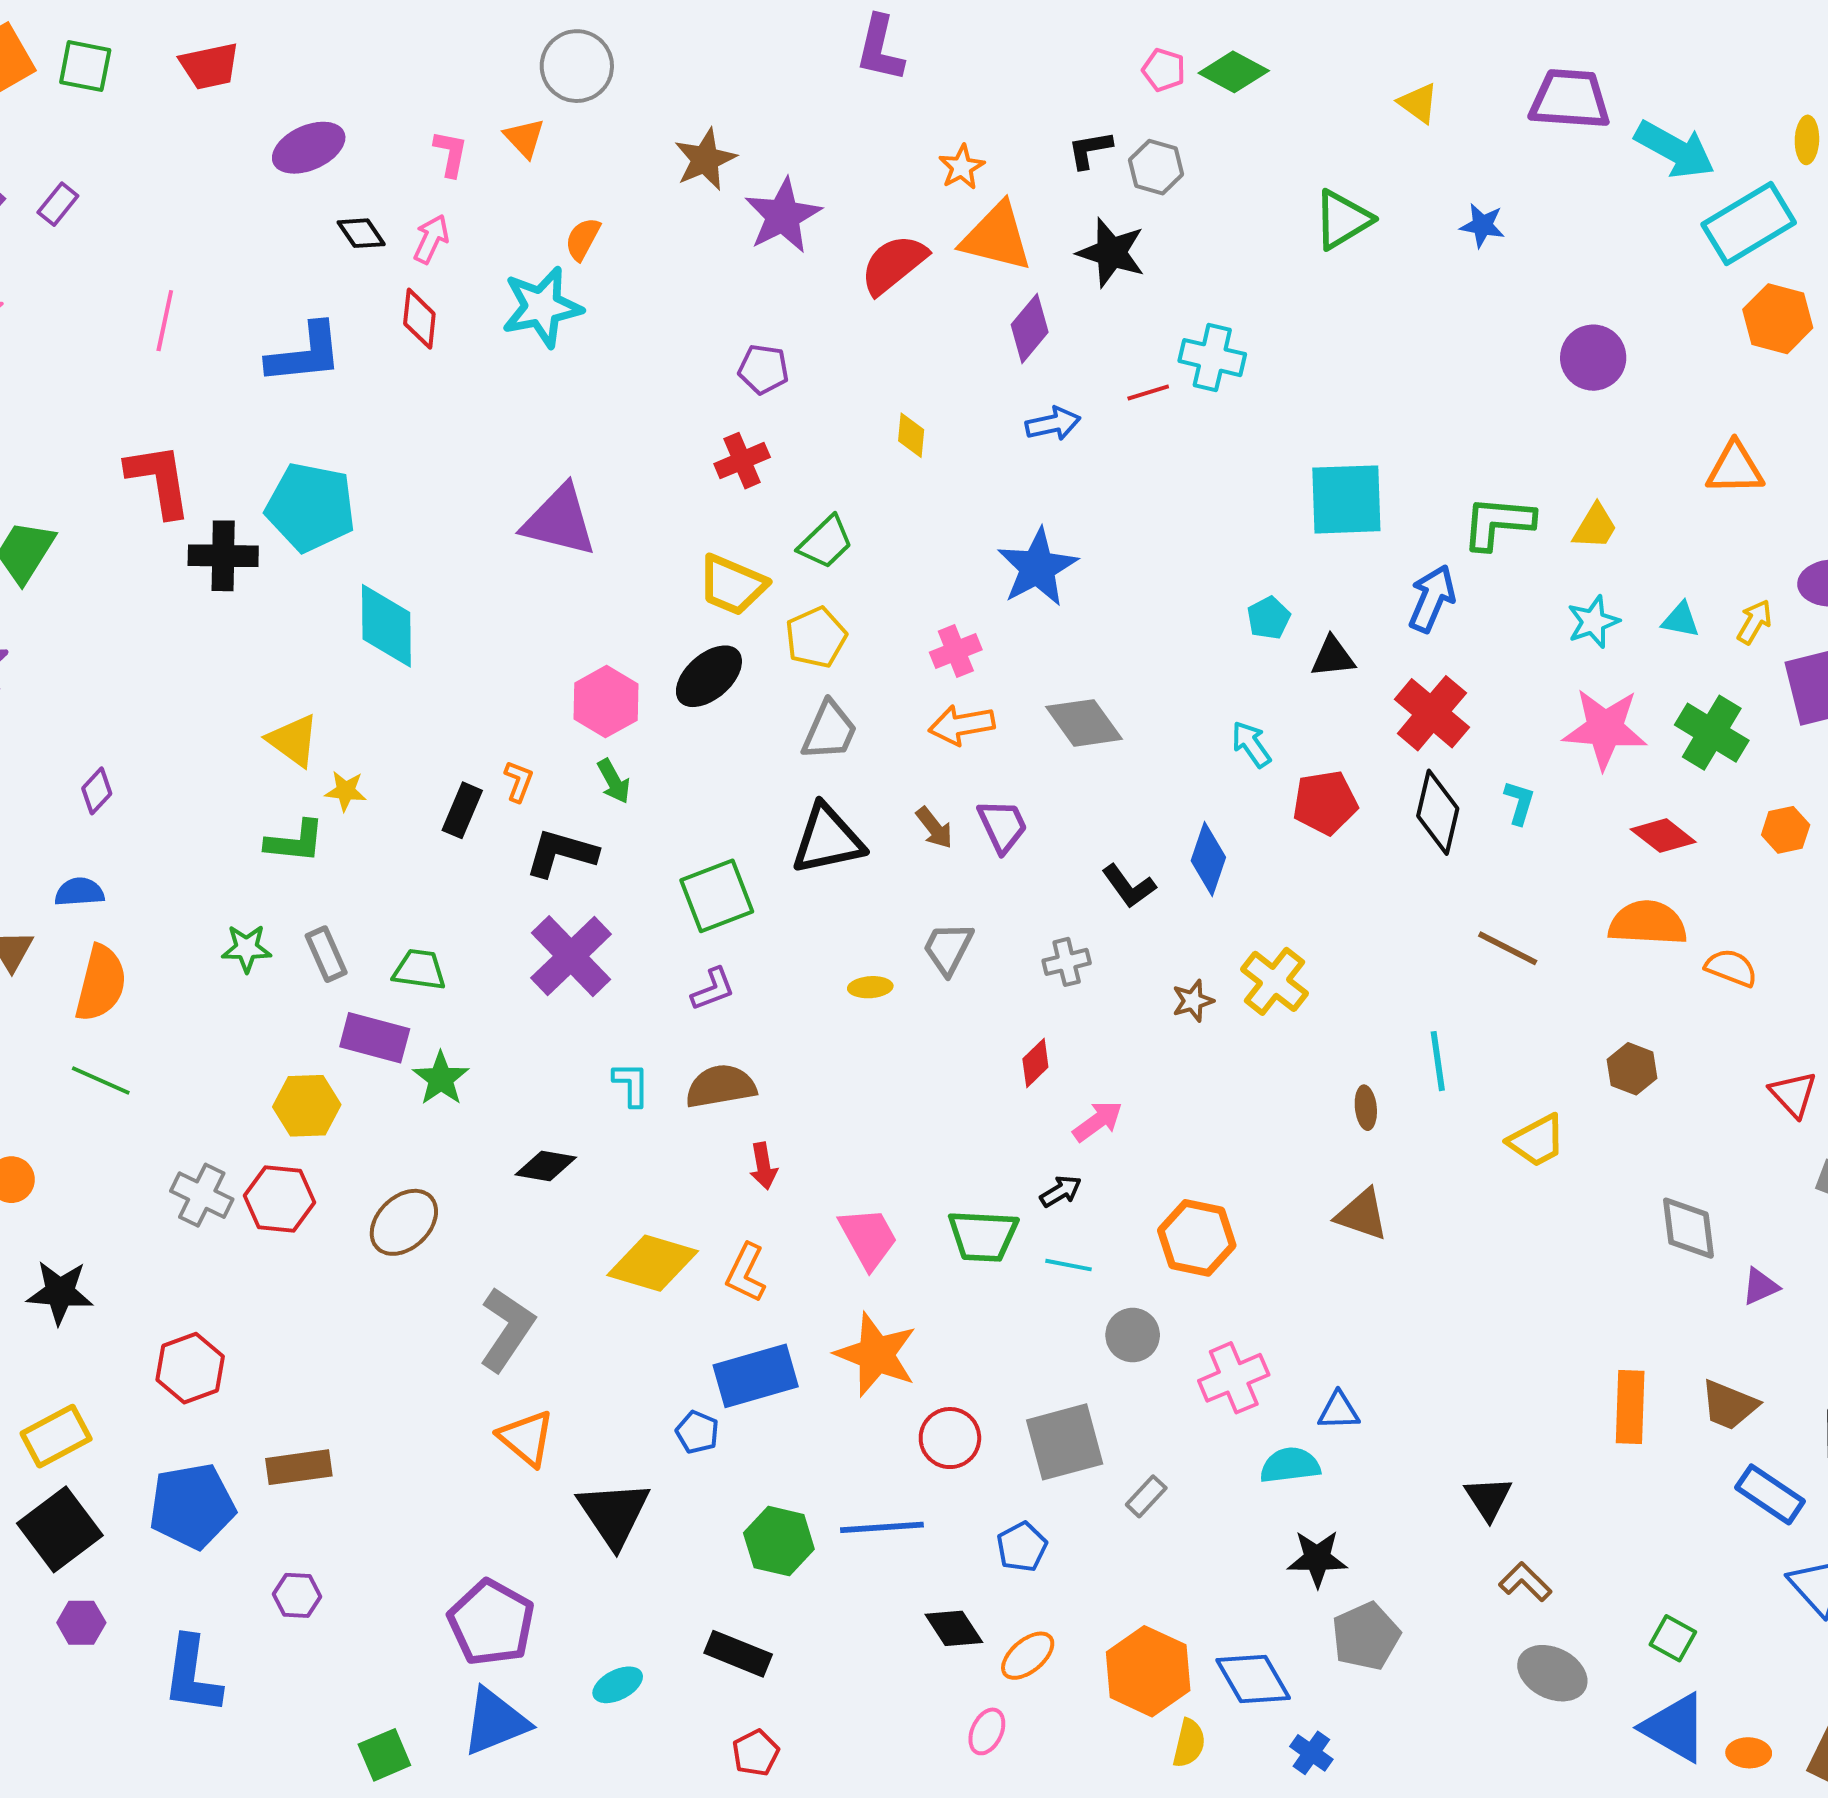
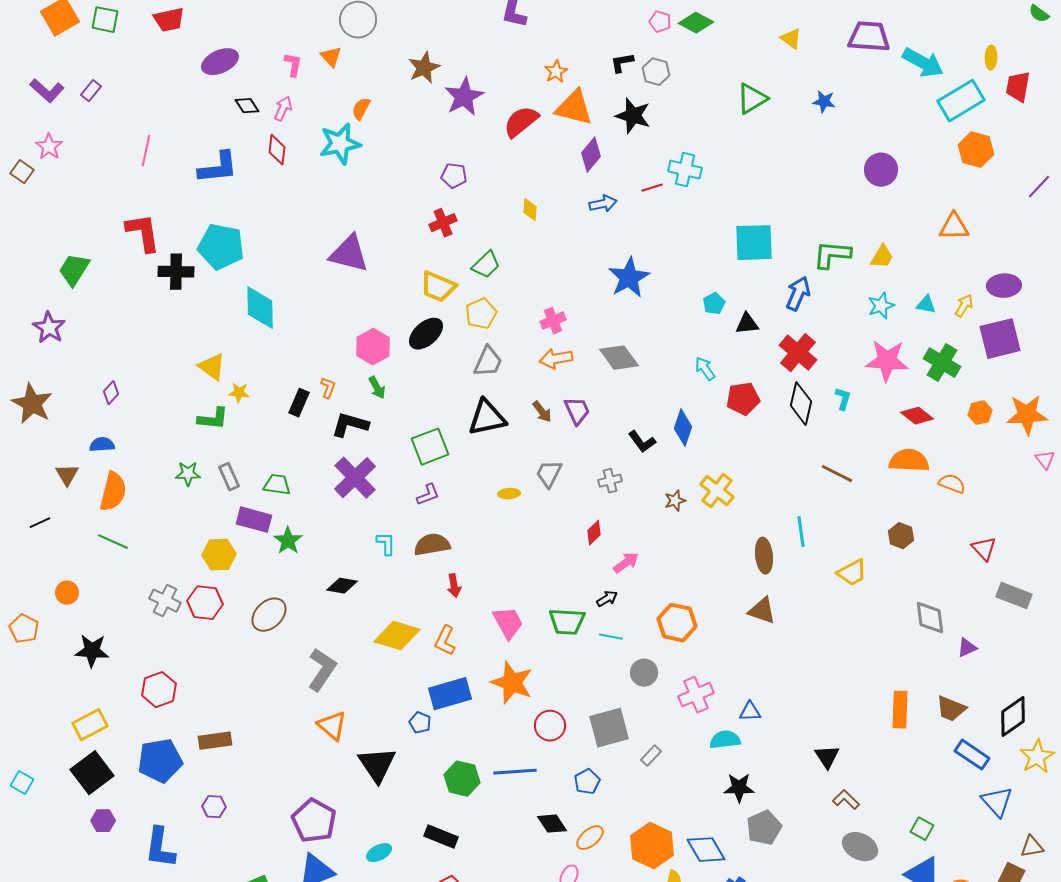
blue star: (1037, 567) -> (629, 278), moved
brown ellipse: (1366, 1108) -> (764, 556), size x1.6

